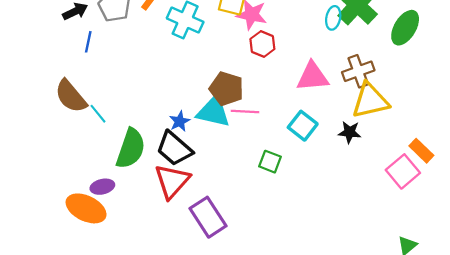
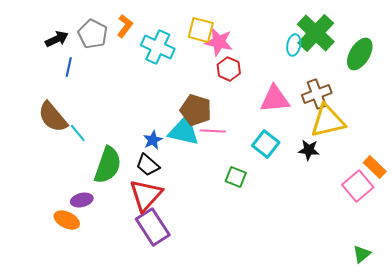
black trapezoid: (174, 149) -> (148, 165), size x0.7
orange ellipse: (86, 208) -> (67, 220), size x0.7
purple rectangle: (208, 217) -> (153, 227), moved

